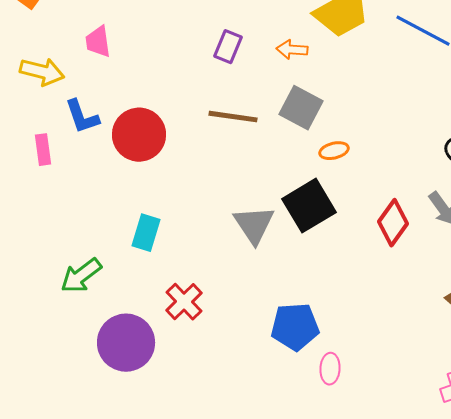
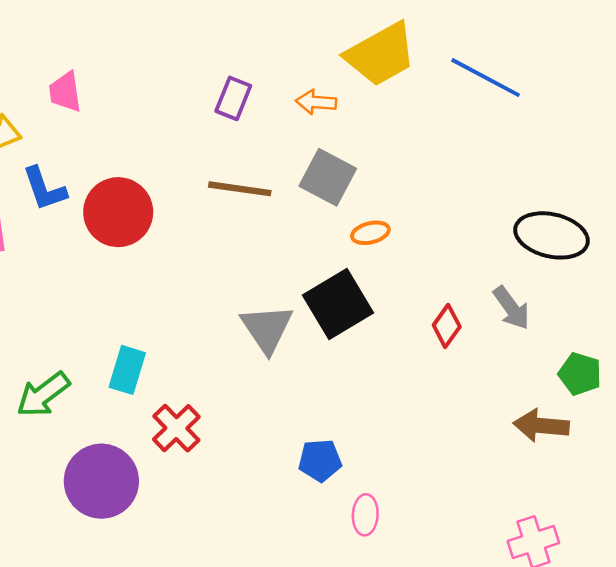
red diamond: (393, 223) -> (447, 326), size x0.7
cyan rectangle: (146, 233) -> (127, 370), moved
blue pentagon: (295, 327) -> (320, 460), size x0.7

